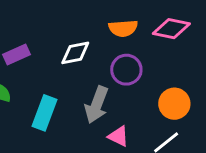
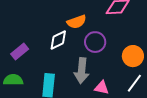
orange semicircle: (123, 28) -> (77, 22), moved

